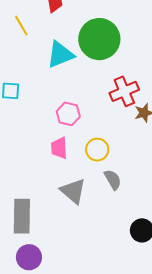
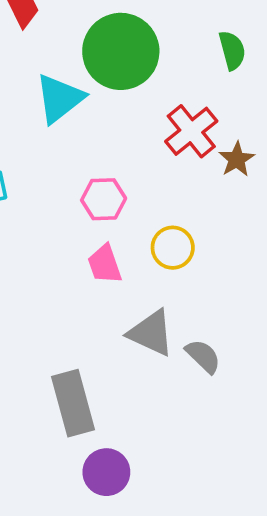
gray semicircle: (113, 180) -> (203, 356), moved

